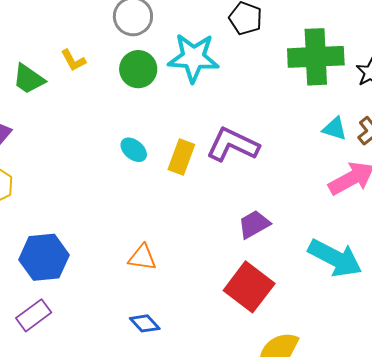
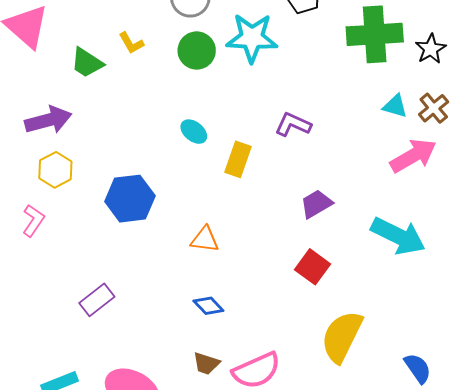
purple L-shape: (233, 145) -> (293, 124), size x0.7
yellow rectangle: (181, 157) -> (238, 159), moved
blue hexagon: (44, 257) -> (130, 199), moved
red square: (249, 287) -> (313, 267), size x0.7

